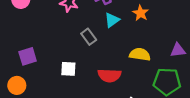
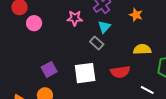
cyan triangle: (112, 20) -> (104, 27), moved
white square: (68, 69) -> (85, 73), size x1.6

